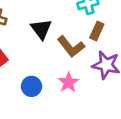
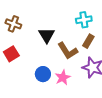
blue circle: (31, 86) -> (43, 74), moved

